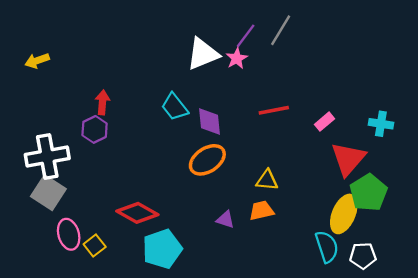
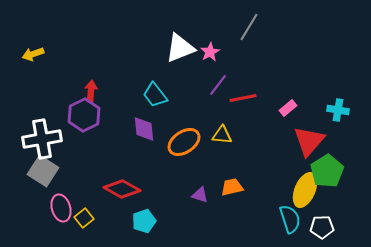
purple line: (246, 36) -> (218, 85), moved
purple diamond: (210, 122) -> (144, 129), moved
purple hexagon: (95, 129) -> (84, 115), size x1.4
yellow triangle: (267, 180) -> (222, 135), moved
cyan pentagon: (162, 249) -> (144, 221), size x0.7

